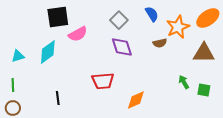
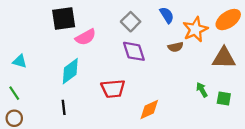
cyan diamond: (48, 52) -> (70, 71), moved
cyan triangle: (18, 56) -> (20, 61), turned 32
green line: (13, 85) -> (14, 93), turned -32

